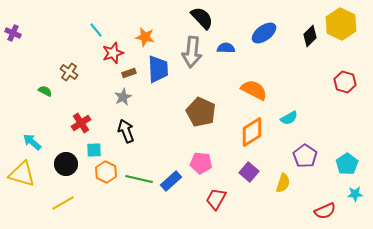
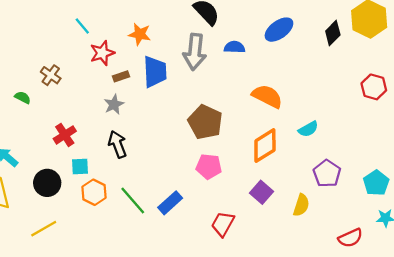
pink pentagon: (201, 163) -> (209, 167), moved
green line: (139, 179) -> (133, 200), turned 36

